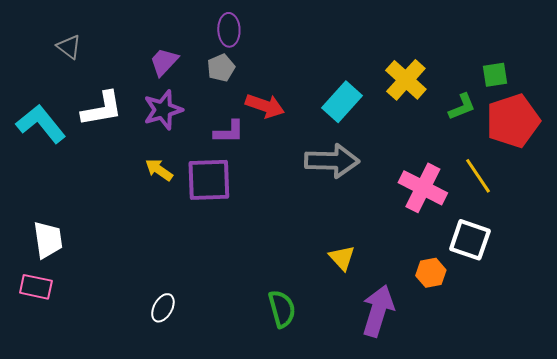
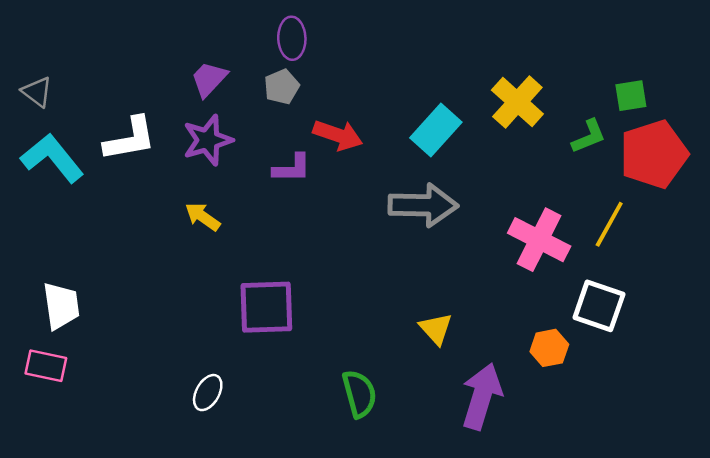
gray triangle: (69, 47) -> (37, 92), moved
yellow line: (478, 176) -> (609, 224), turned 63
purple square: (209, 180) -> (266, 307), moved

